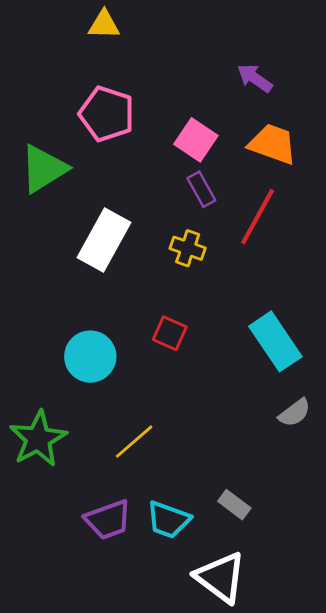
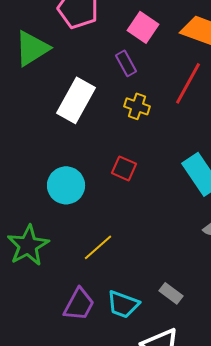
purple rectangle: (201, 189) -> (126, 63), moved
purple trapezoid: (108, 520) -> (79, 304), turned -42

